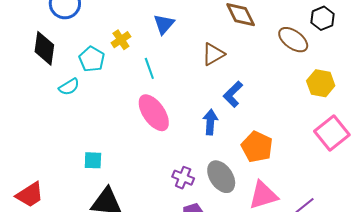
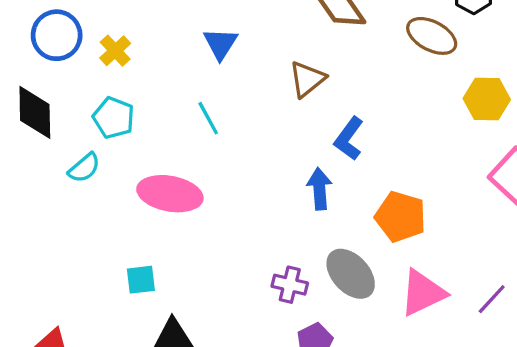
yellow cross: (121, 40) -> (115, 51), moved
pink ellipse: (154, 113) -> (170, 194), moved, turned -36

